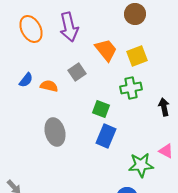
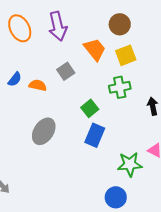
brown circle: (135, 14) -> (120, 24), moved
green square: (101, 109) -> (90, 108), turned 30
gray ellipse: (55, 132) -> (44, 131), turned 48

